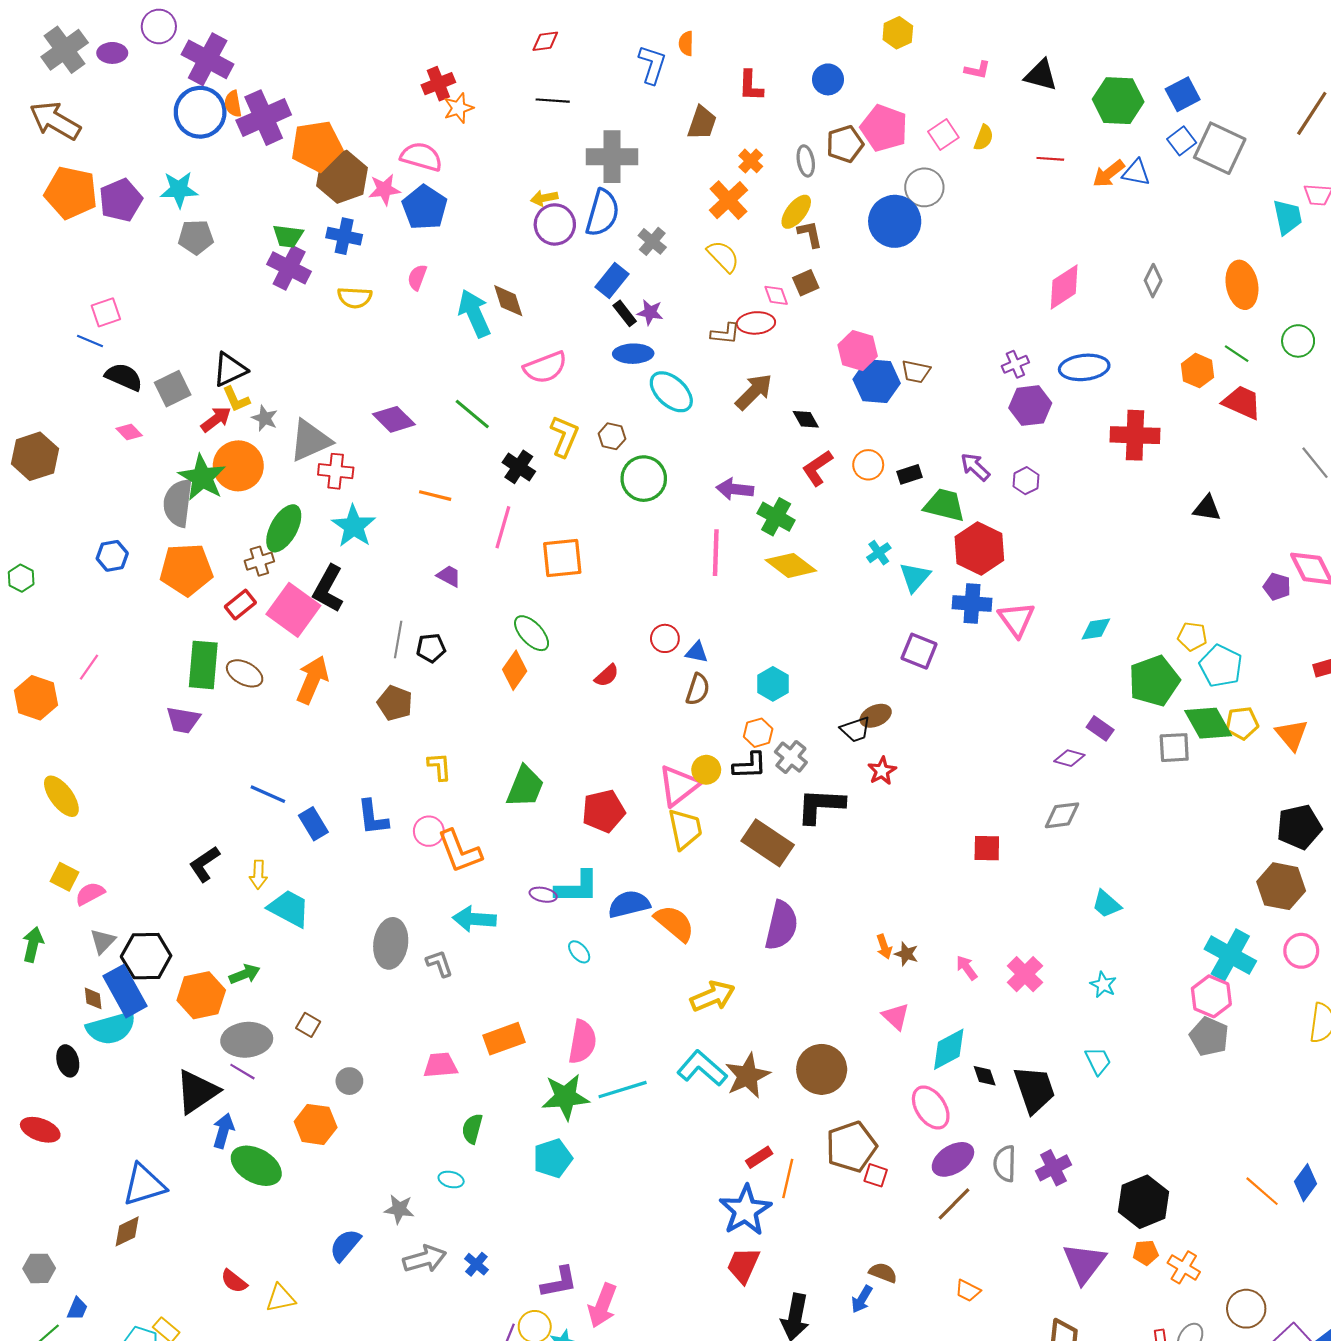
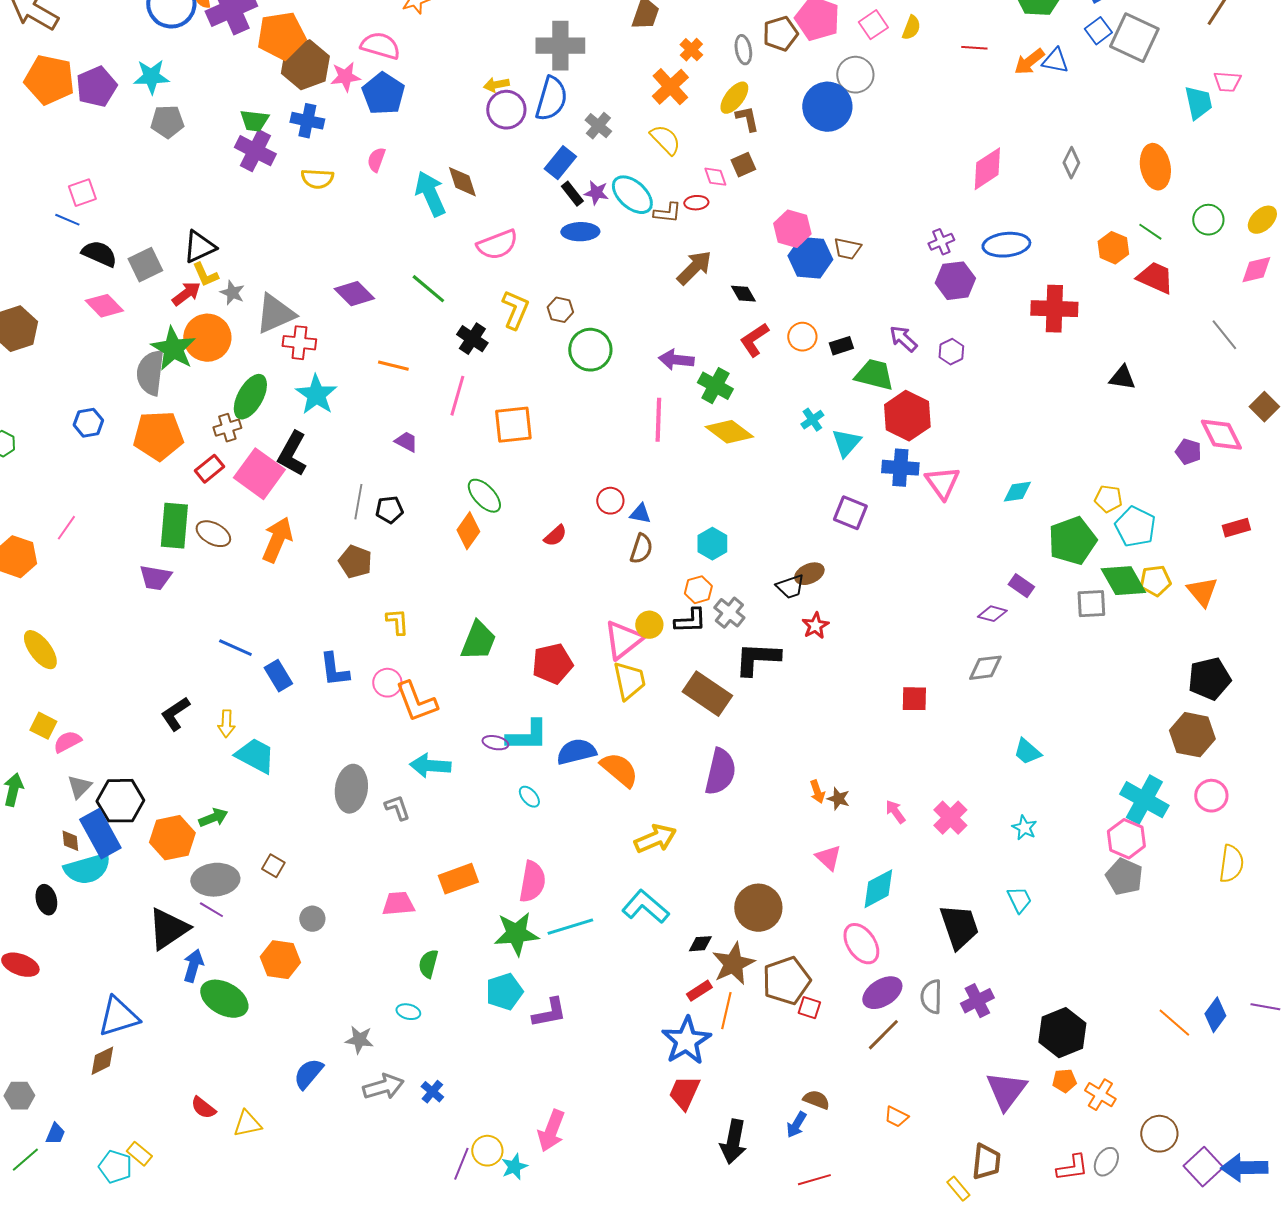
red ellipse: (756, 323) -> (696, 203), size x0.7
cyan ellipse: (671, 392) -> (632, 195), moved
pink diamond: (129, 432) -> (104, 306), size x1.5
brown star: (748, 1076) -> (733, 964), moved
black diamond: (985, 1076) -> (700, 944), moved, turned -75
purple L-shape: (559, 1282) -> (549, 1013), moved

